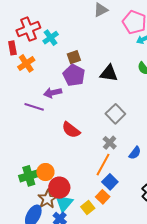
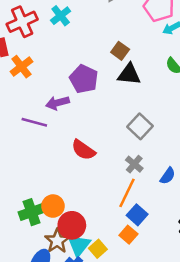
cyan cross: (51, 38) -> (61, 16), moved
brown square: (74, 57) -> (120, 51), moved, turned -32
yellow square: (88, 208) -> (98, 249), moved

